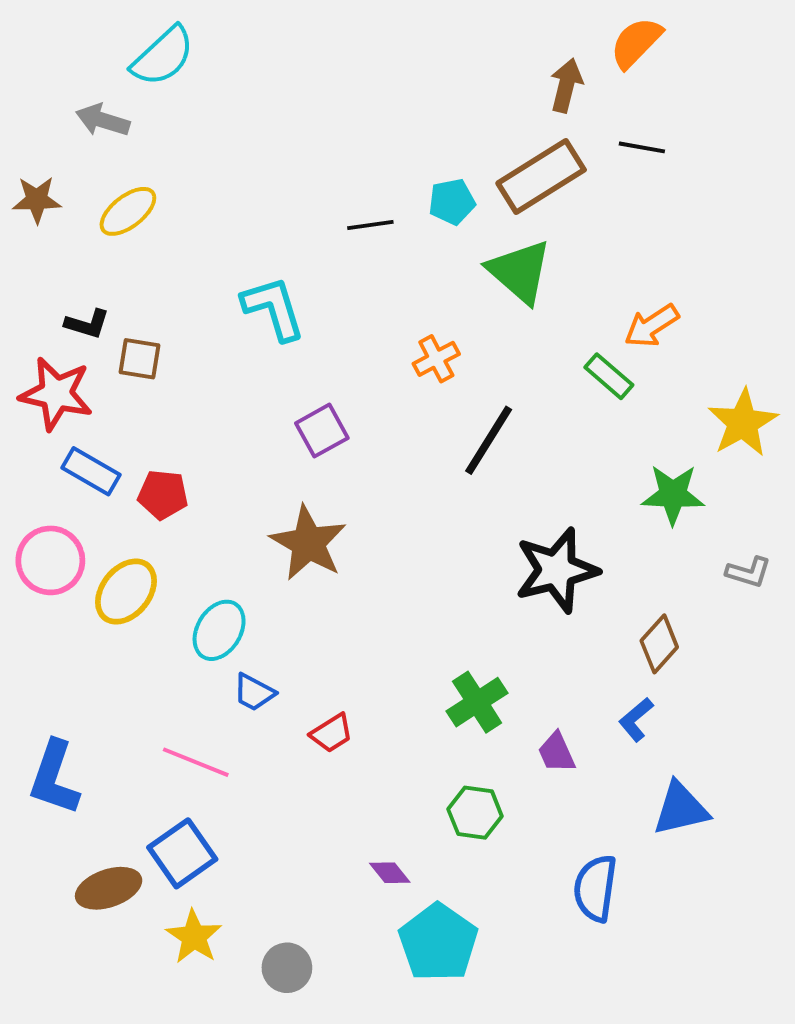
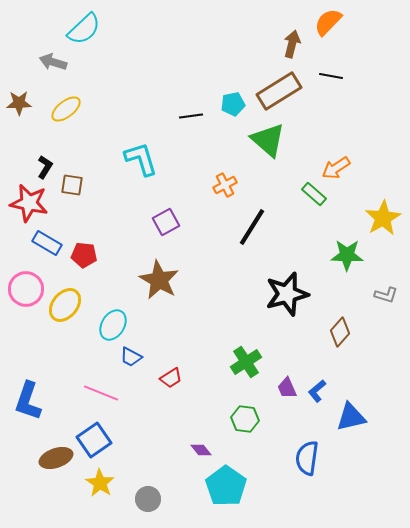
black L-shape: (87, 324) -> (45, 167), turned -75
blue L-shape: (636, 720) -> (317, 391), moved

